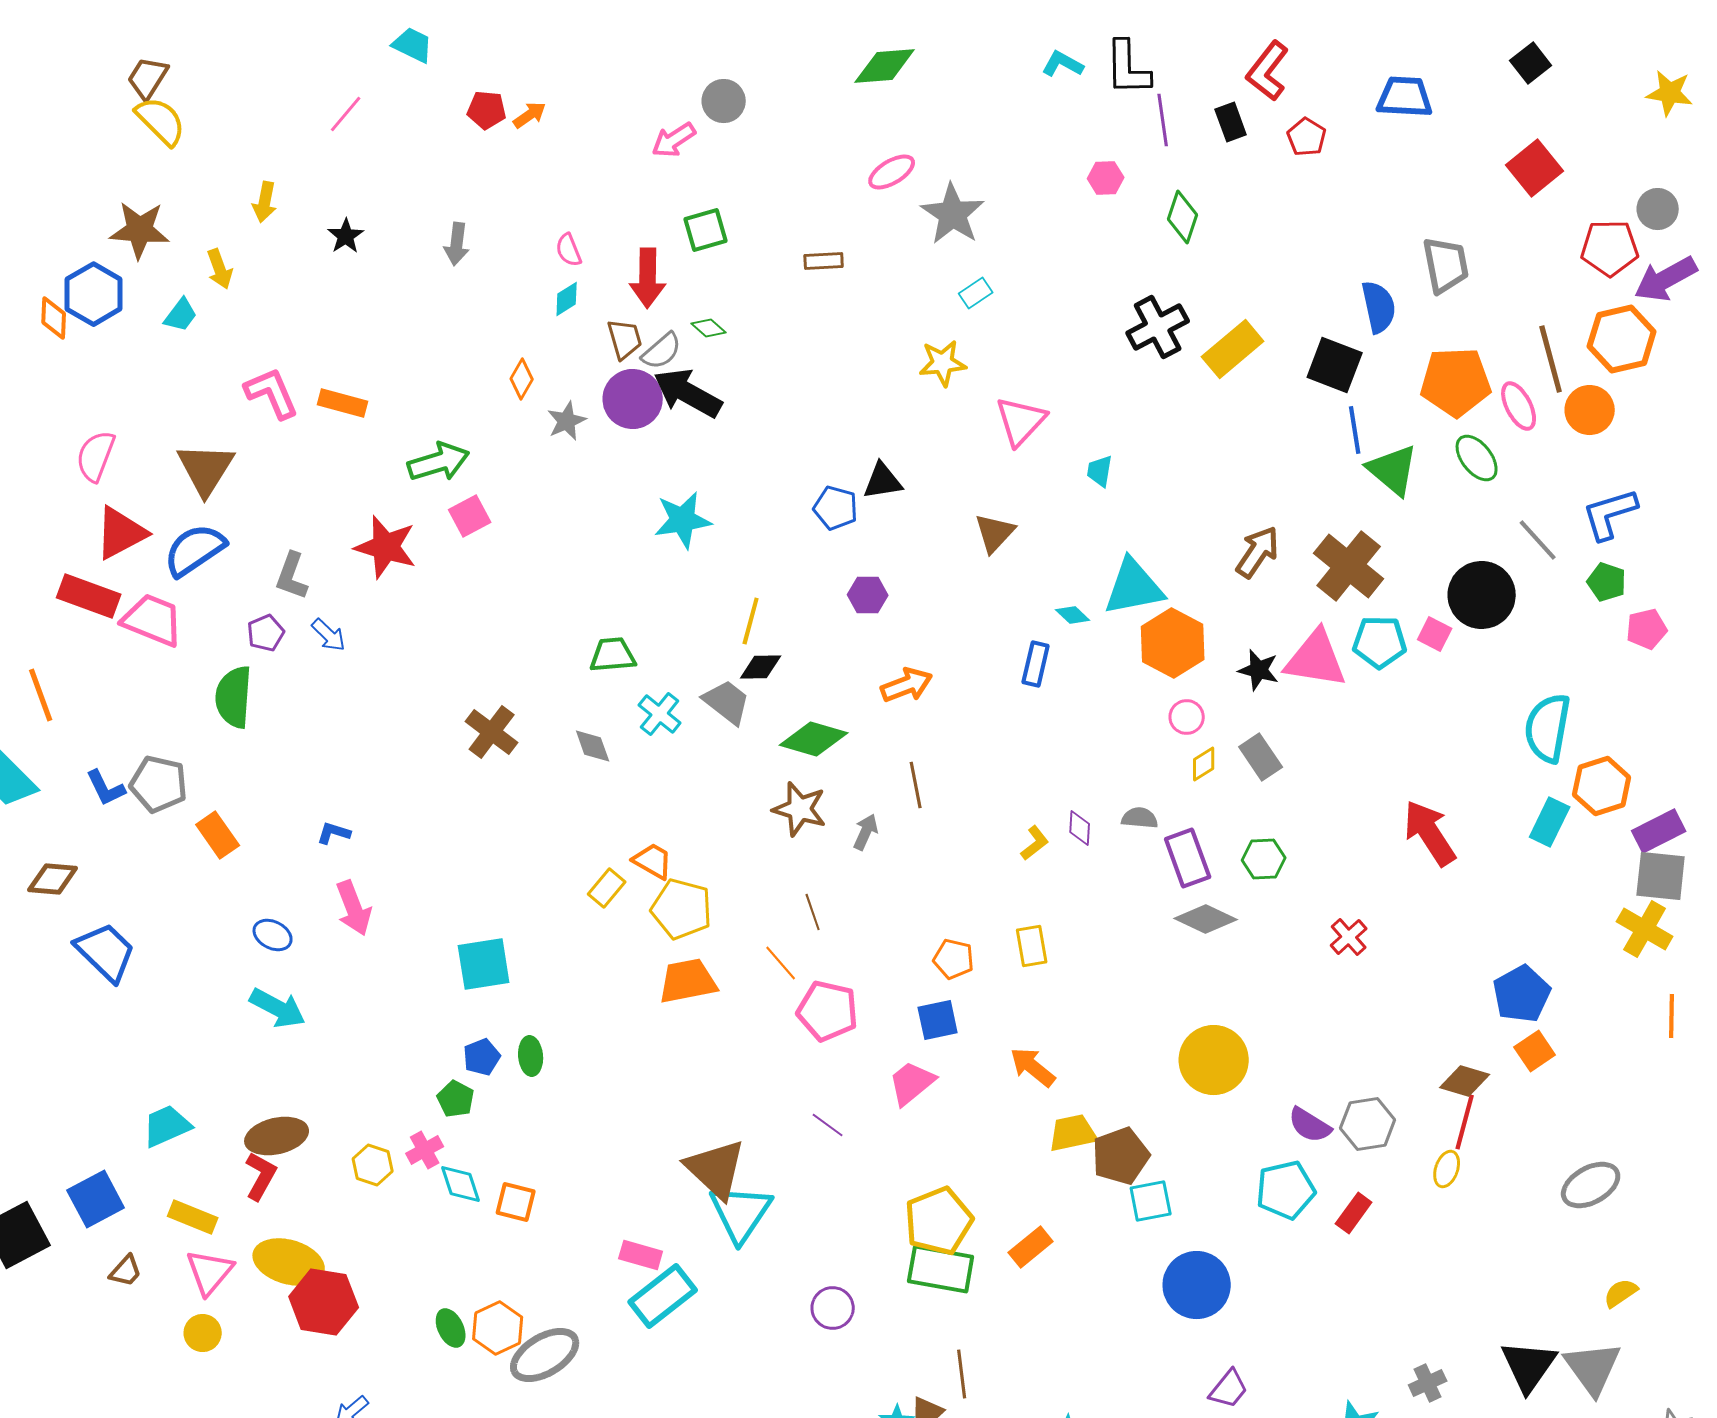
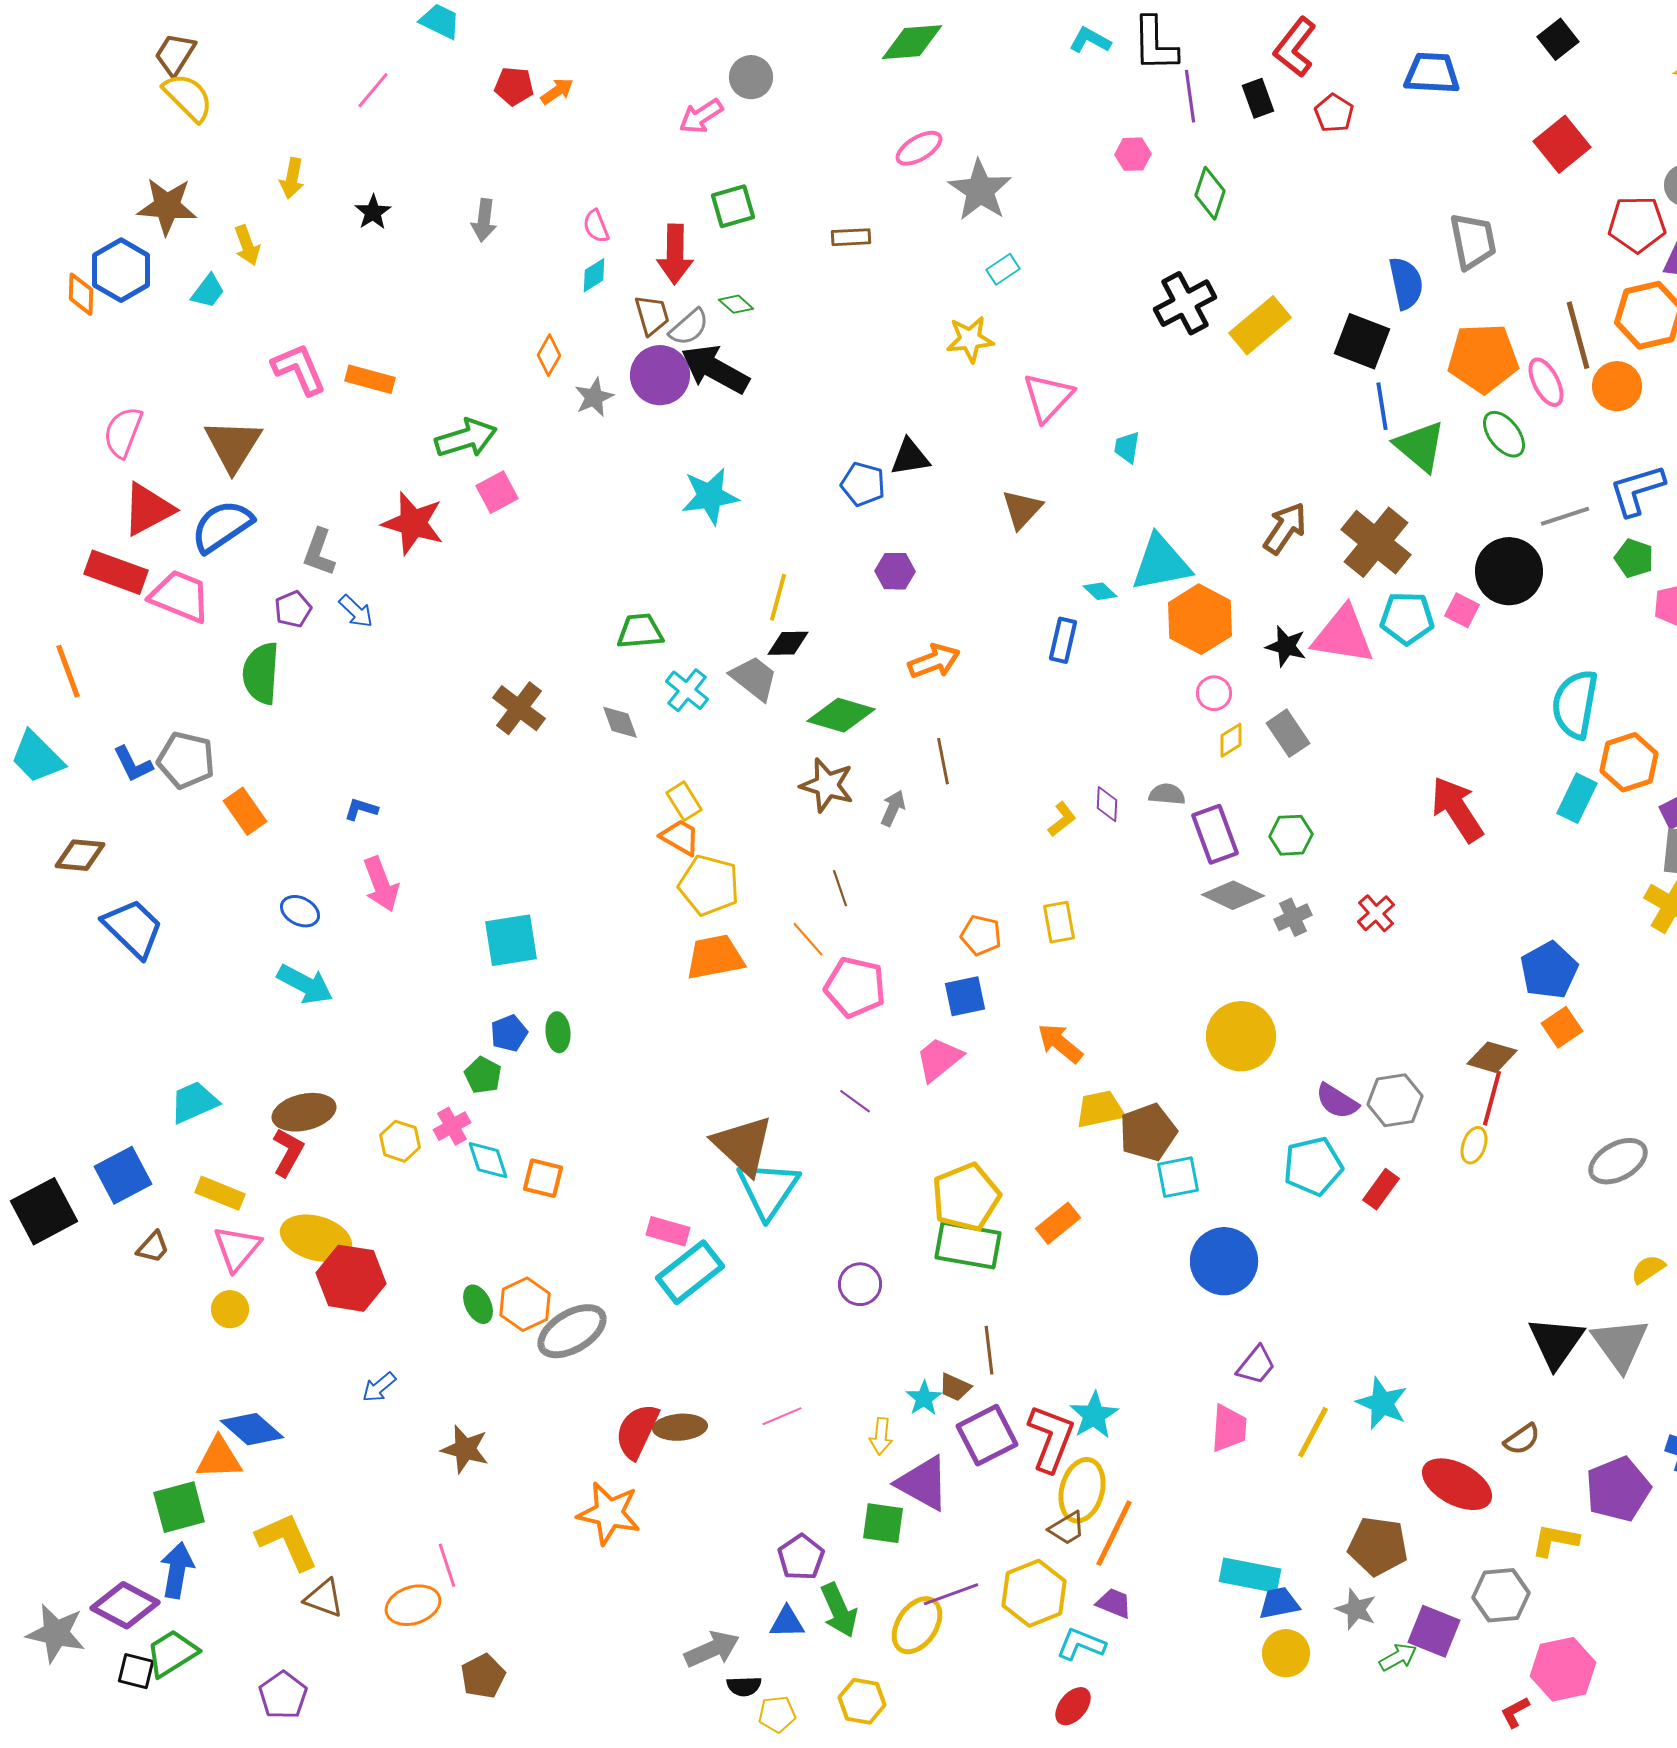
gray line: (1538, 540) -> (1565, 516), turned -66
yellow rectangle: (607, 888) -> (684, 801), moved, turned -72
gray cross: (1428, 1383) -> (1293, 917), moved

